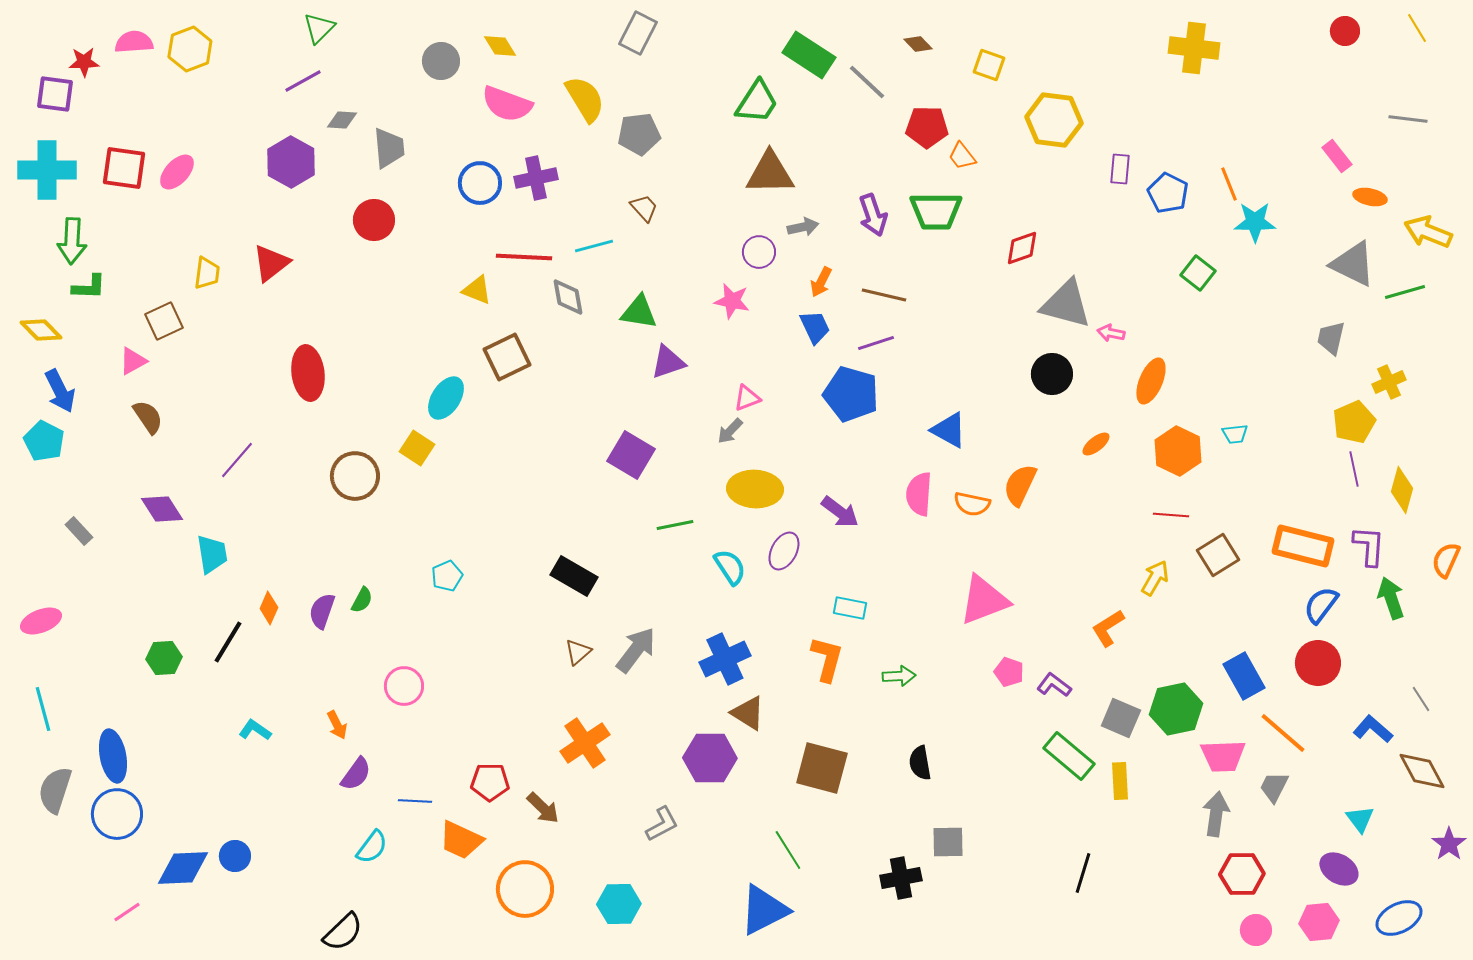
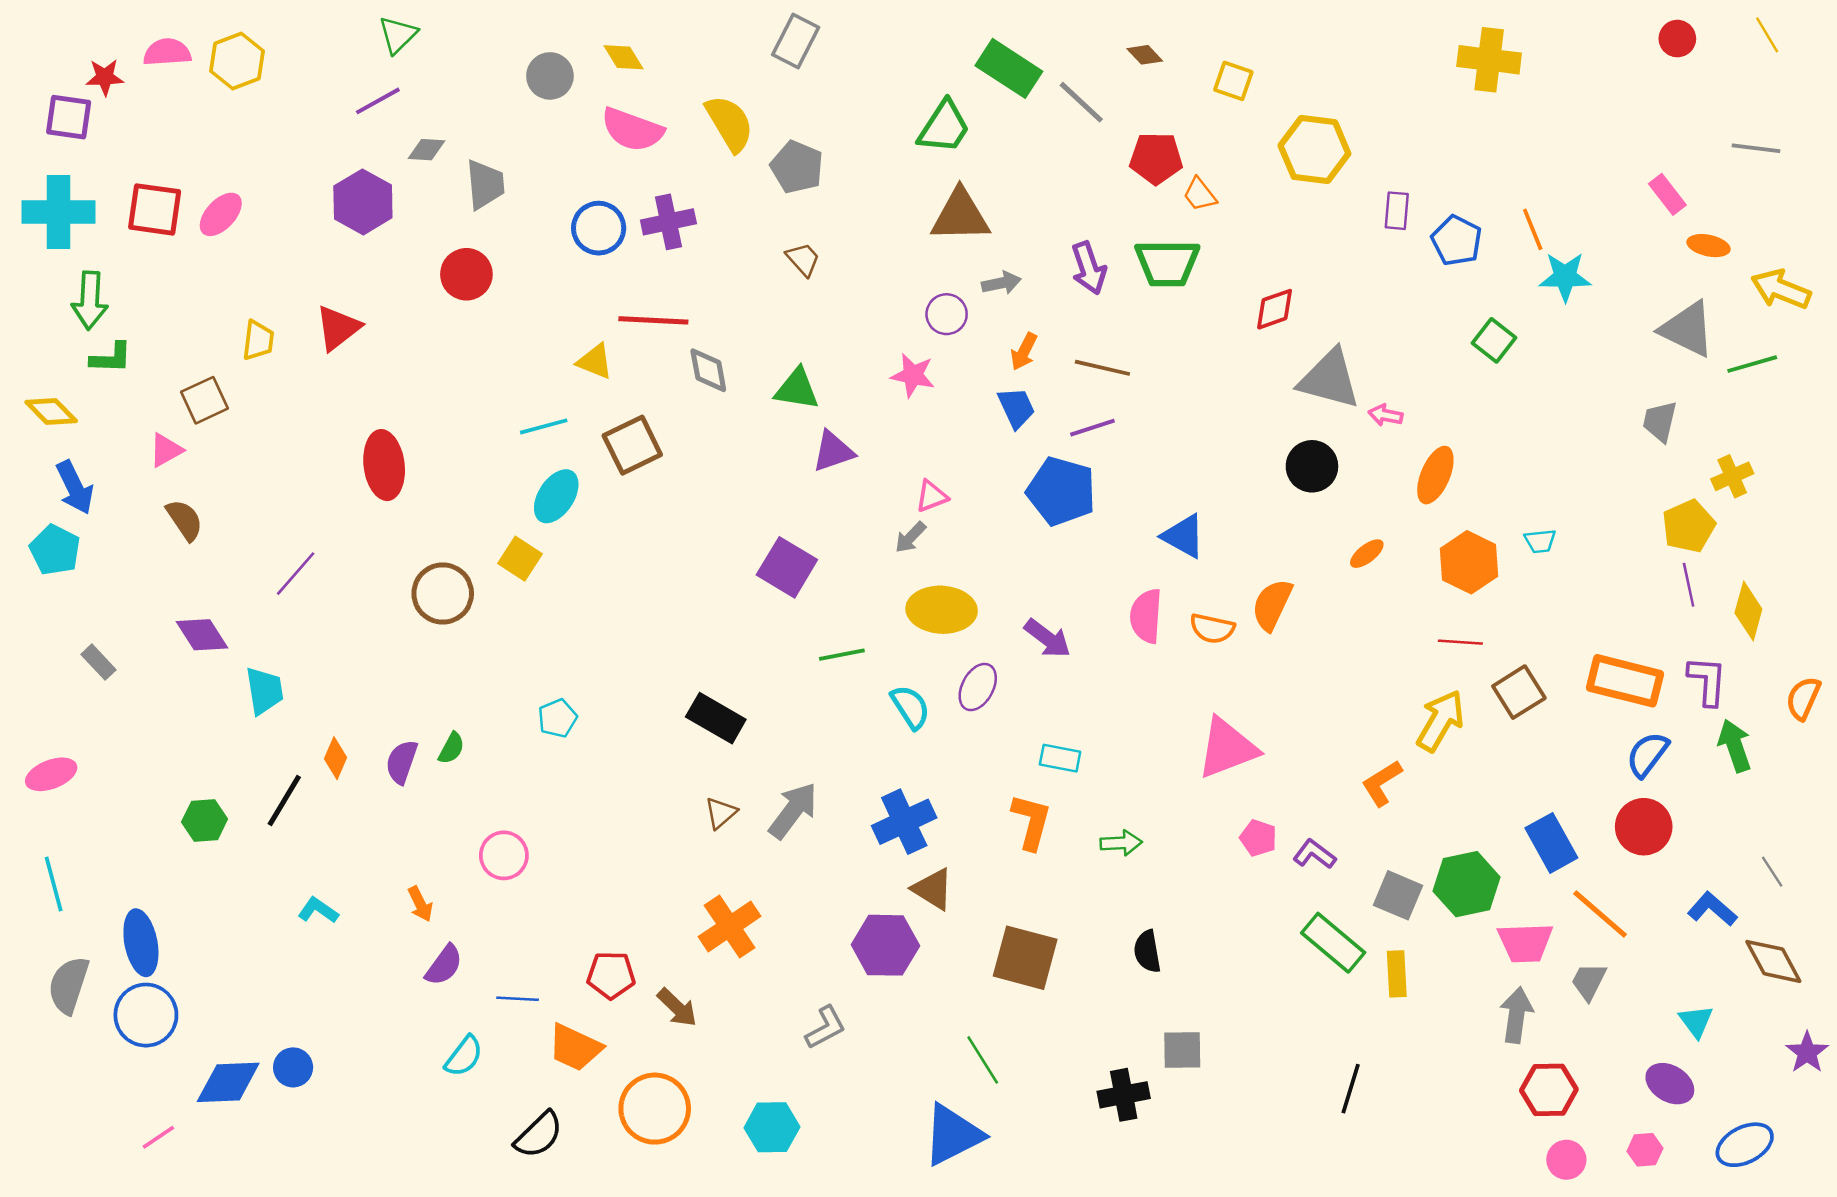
gray pentagon: (639, 134) -> (797, 167), turned 30
cyan line: (594, 246) -> (544, 426), moved
yellow arrow: (1155, 578) -> (1440, 721), size x1.4
pink hexagon: (1319, 922) -> (1645, 1150), size x0.7
black semicircle: (343, 932) -> (539, 1135), moved

